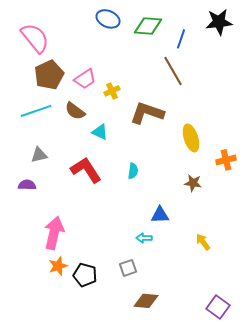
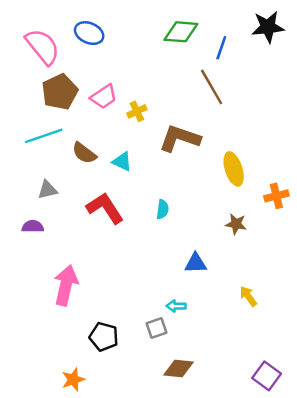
blue ellipse: (108, 19) -> (89, 33), moved
brown semicircle: (75, 111) -> (84, 153), moved
cyan arrow: (144, 238) -> (176, 306), moved
orange star: (58, 266) -> (73, 379), moved

